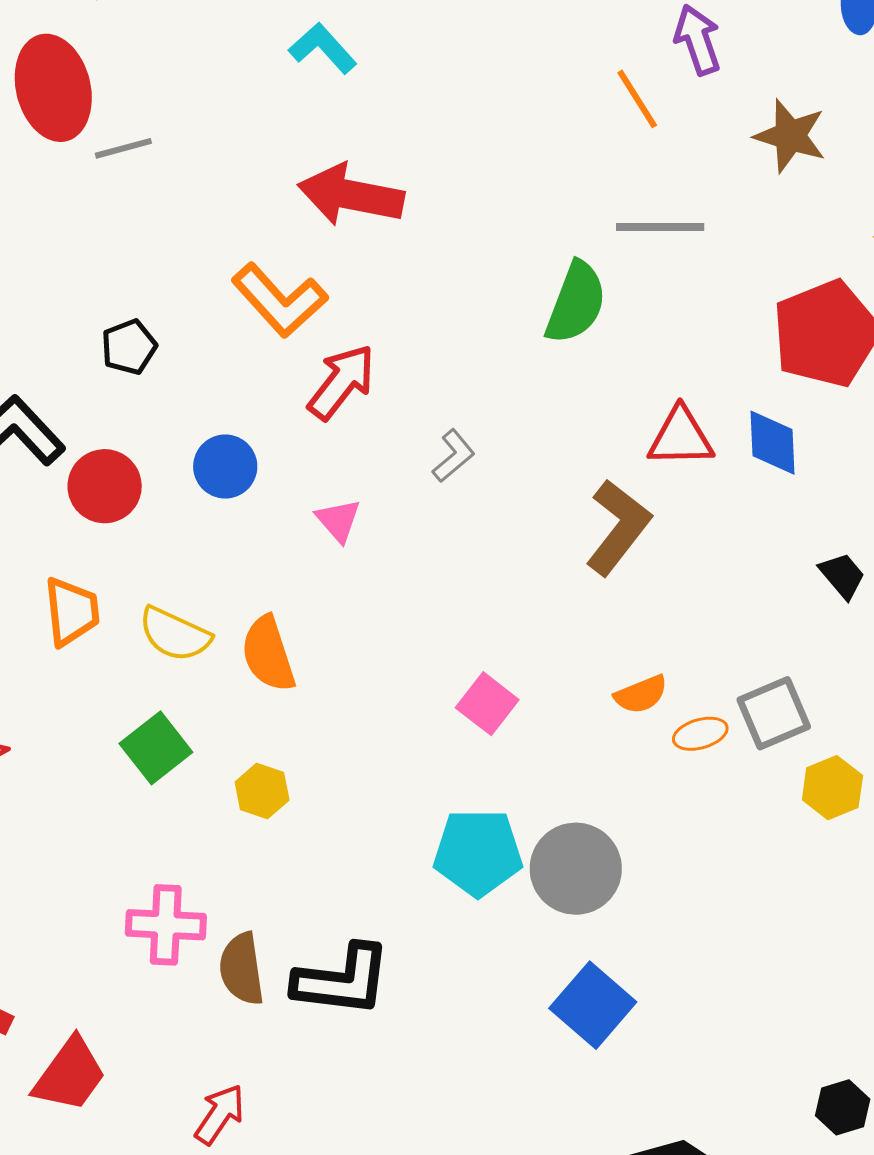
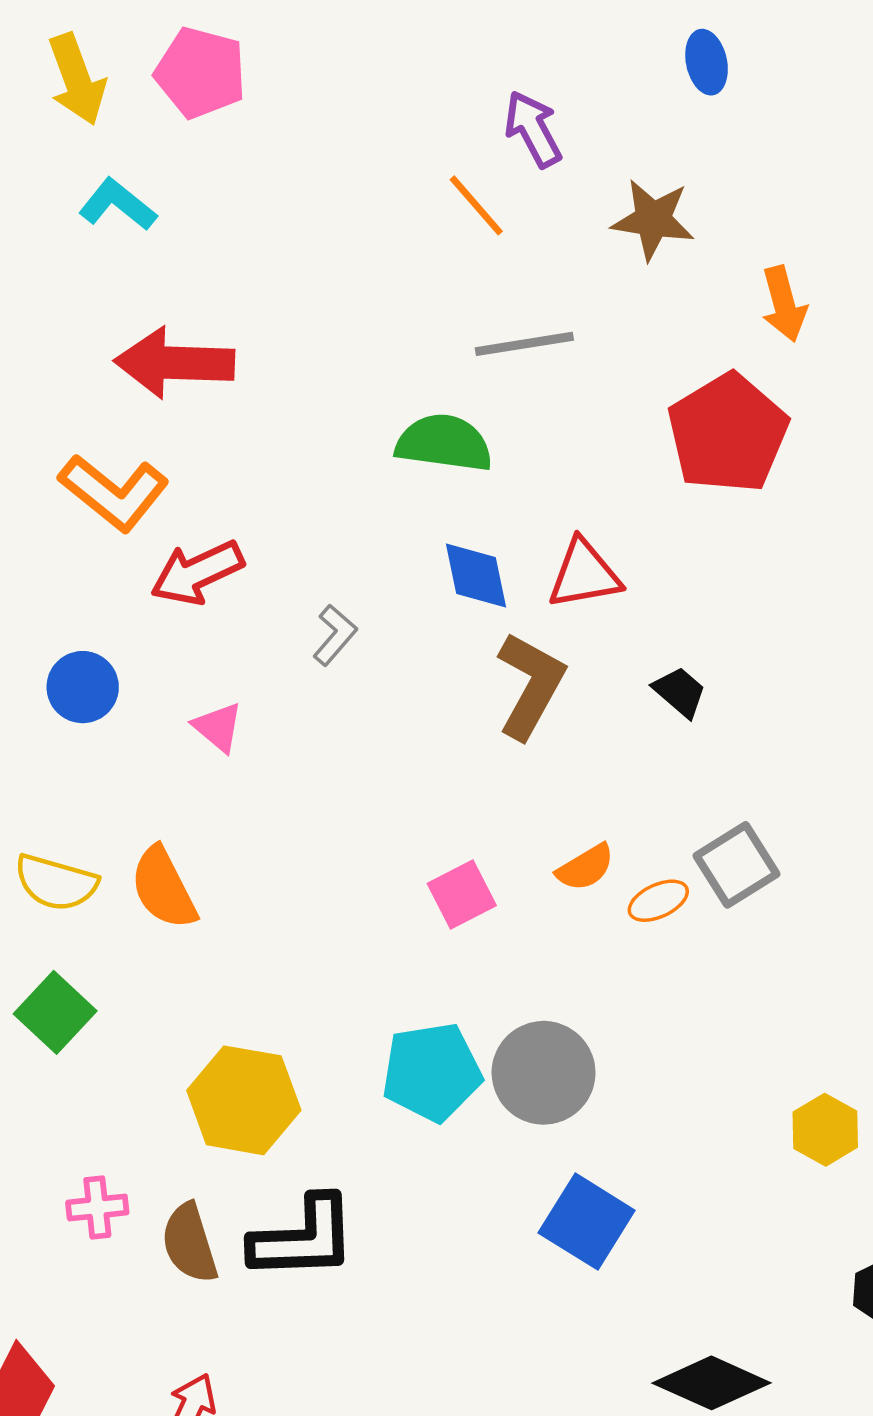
green semicircle: (576, 303) -> (444, 443), turned -94
red arrow: (342, 382) -> (197, 573), turned -144
blue diamond: (773, 443) -> (476, 576), moved
black trapezoid: (842, 576) -> (680, 692), moved
pink square: (487, 704) -> (462, 894), moved, turned 34
yellow hexagon: (832, 788) -> (825, 1130), moved
yellow hexagon: (262, 791) -> (244, 1100), moved, size x1.8
pink cross: (166, 925) -> (97, 1207), size x0.7

